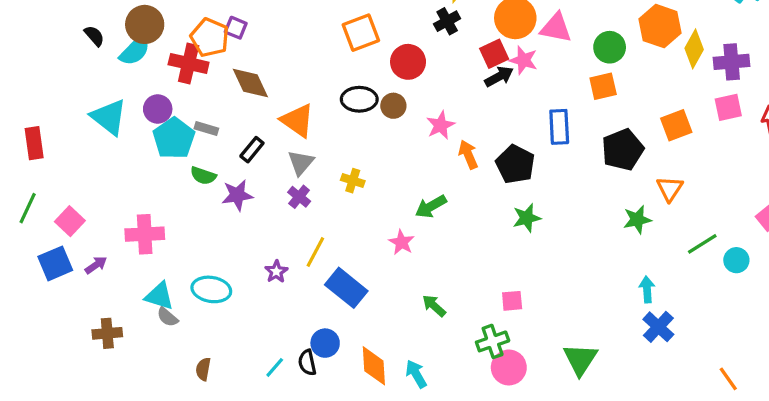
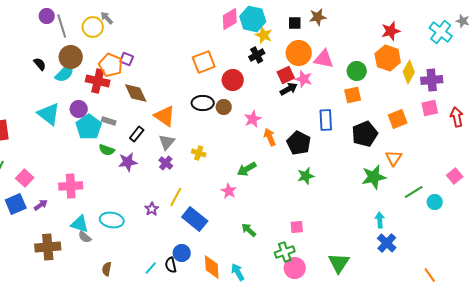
green star: (637, 220) -> (374, 177), size x1.4
brown cross: (107, 333) -> (48, 247), size x1.4

